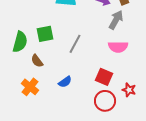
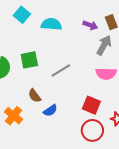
gray line: (75, 44) -> (61, 70), turned 30
brown semicircle: (37, 61) -> (35, 96), moved

